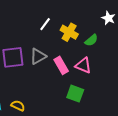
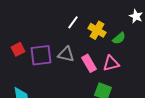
gray triangle: (38, 56) -> (66, 54), turned 42
pink triangle: (83, 65) -> (111, 63), turned -36

